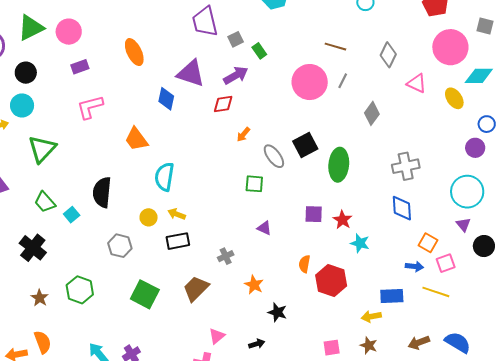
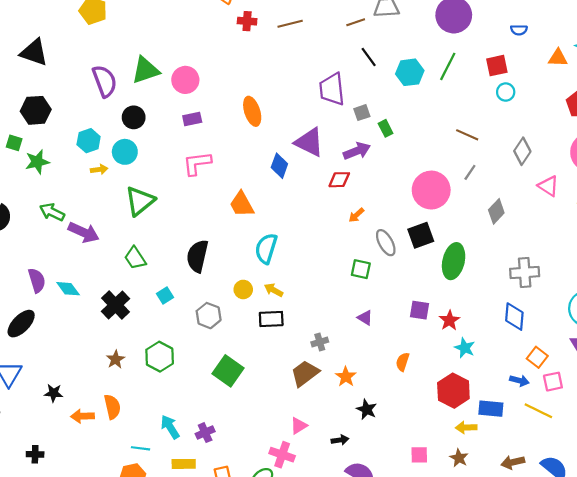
pink circle: (310, 82) -> (431, 190), moved
cyan square: (72, 215) -> (165, 295), moved
red hexagon: (331, 281) -> (453, 391), moved
brown trapezoid: (196, 288) -> (305, 373), moved

